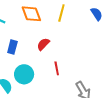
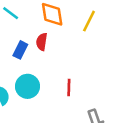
red semicircle: (43, 44) -> (42, 42), moved, turned -48

